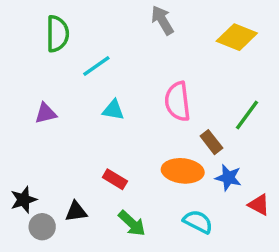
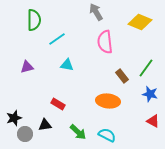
pink semicircle: (178, 101) -> (105, 42), moved
brown rectangle: (211, 142) -> (122, 76), moved
blue star: (228, 178) -> (150, 94), moved
red rectangle: (115, 179) -> (58, 104), moved
cyan semicircle: (198, 222) -> (107, 135), moved

